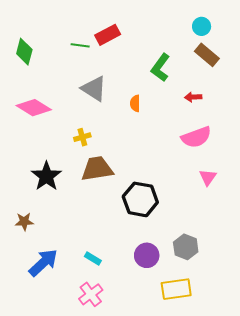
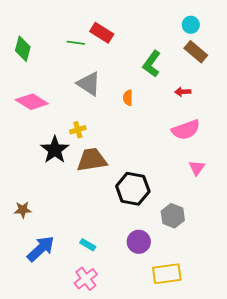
red rectangle: (108, 35) -> (102, 33), turned 60
black star: (46, 176) -> (55, 150), moved
gray hexagon: (186, 247) -> (173, 216), moved

